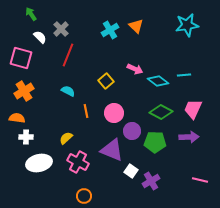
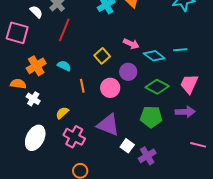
orange cross: (24, 91) -> (36, 66), moved
orange semicircle: (17, 118) -> (18, 84), moved
purple circle: (132, 131) -> (128, 72), moved
white cross: (26, 137) -> (33, 99), moved, turned 32
white ellipse: (39, 163) -> (35, 138), turned -50
pink line: (200, 180) -> (198, 145), moved

